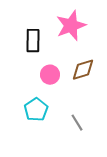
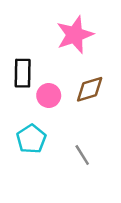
black rectangle: (33, 41) -> (23, 73), moved

